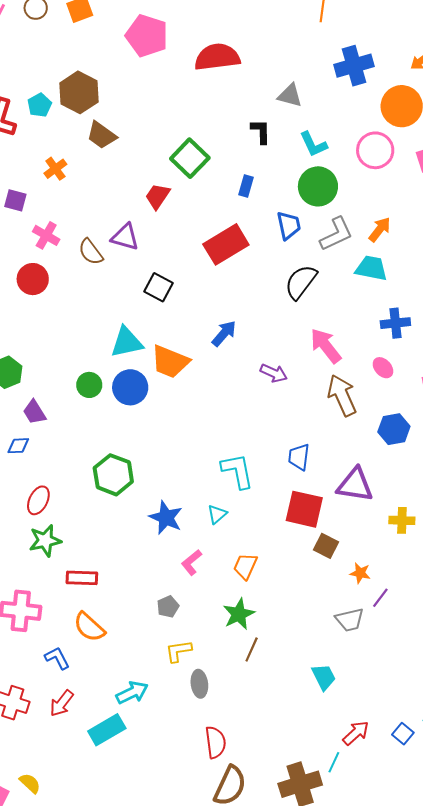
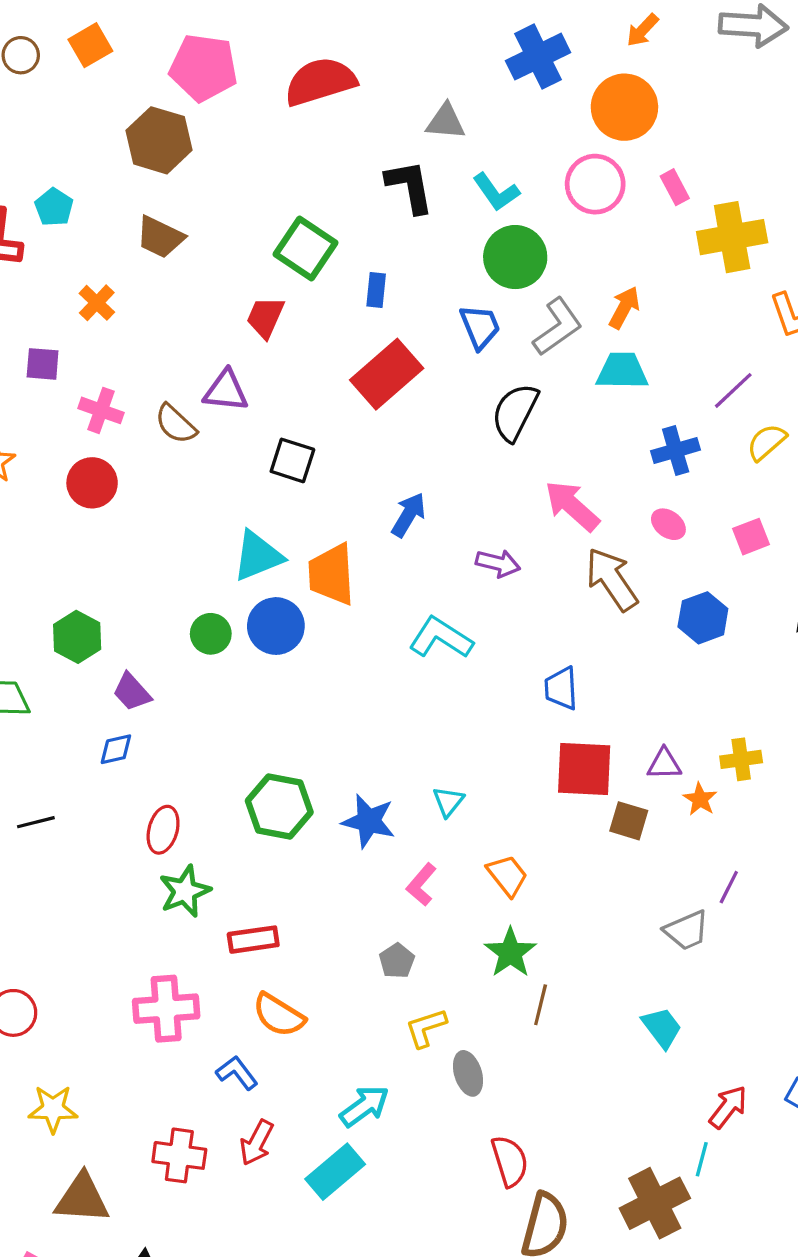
brown hexagon: (79, 92) -> (159, 140), moved
black L-shape: (261, 132) -> (410, 187), size x1.4
blue rectangle: (246, 186) -> (376, 290), moved
orange trapezoid: (170, 362) -> (331, 574), turned 75
cyan L-shape: (237, 471) -> (441, 638), moved, turned -36
green hexagon: (113, 475) -> (279, 807), moved
purple triangle: (355, 485) -> (664, 764), moved, size x0.6
orange trapezoid: (245, 566) -> (507, 875), turned 128
orange star: (360, 573) -> (700, 799), moved, turned 30

